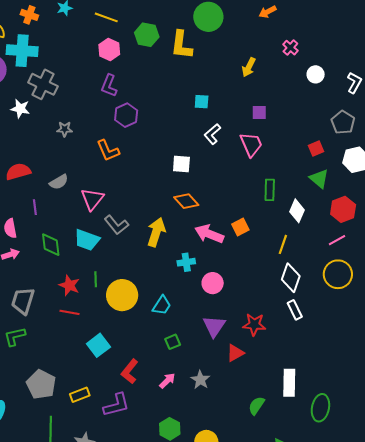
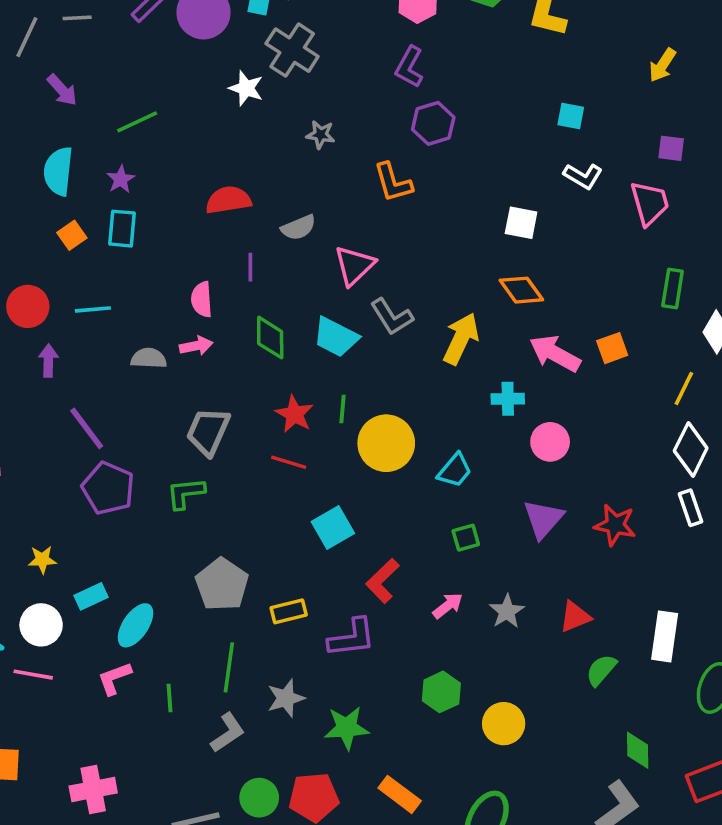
white L-shape: (212, 134) -> (583, 176), turned -115
red triangle: (235, 353) -> (575, 617), moved

